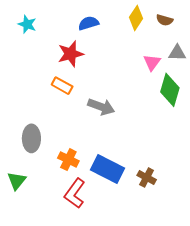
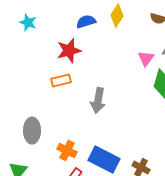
yellow diamond: (136, 18) -> (117, 16), moved
orange rectangle: (62, 86) -> (61, 81), turned -42
gray arrow: (101, 107) -> (98, 101), turned 80

